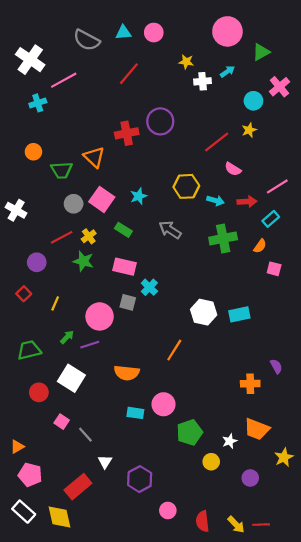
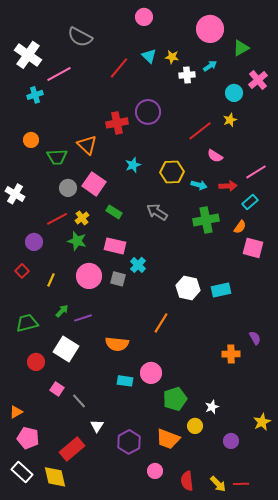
cyan triangle: (123, 33) -> (149, 56), moved, turned 49
pink circle: (154, 33) -> (144, 17), moved
cyan star: (139, 196) -> (133, 165), moved
pink square: (274, 269) -> (253, 248), size x1.5
pink circle: (100, 316) -> (89, 276), moved
orange trapezoid: (257, 429) -> (168, 439), moved

